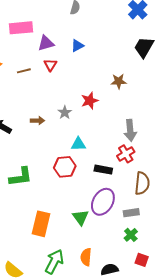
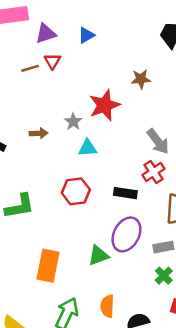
brown line: (24, 71) -> (30, 68), moved
red star: (90, 101) -> (105, 105), size x1.4
gray arrow: (130, 130) -> (158, 141), turned -30
cyan triangle: (78, 144) -> (88, 148), moved
green triangle: (81, 217) -> (98, 255), turned 48

